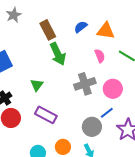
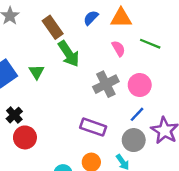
green triangle: (37, 85) -> (37, 72), moved
purple rectangle: (46, 115) -> (93, 127), moved
gray circle: (92, 127) -> (134, 140), moved

